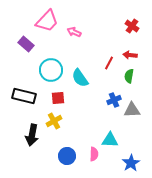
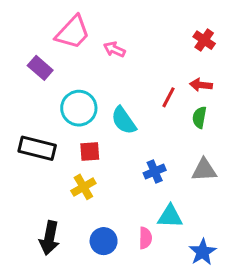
blue cross: (114, 100) -> (155, 172), moved
black arrow: (32, 135) -> (49, 238), moved

